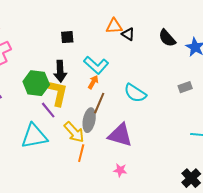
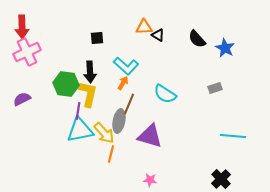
purple line: (48, 110) -> (78, 111), turned 48
cyan triangle: (34, 136) -> (80, 130), moved
pink star: (120, 170) -> (150, 180), moved

